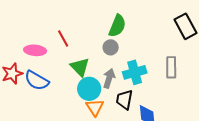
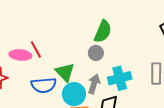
red line: (63, 39) -> (36, 49), moved
blue semicircle: (37, 81) -> (44, 85), moved, turned -35

